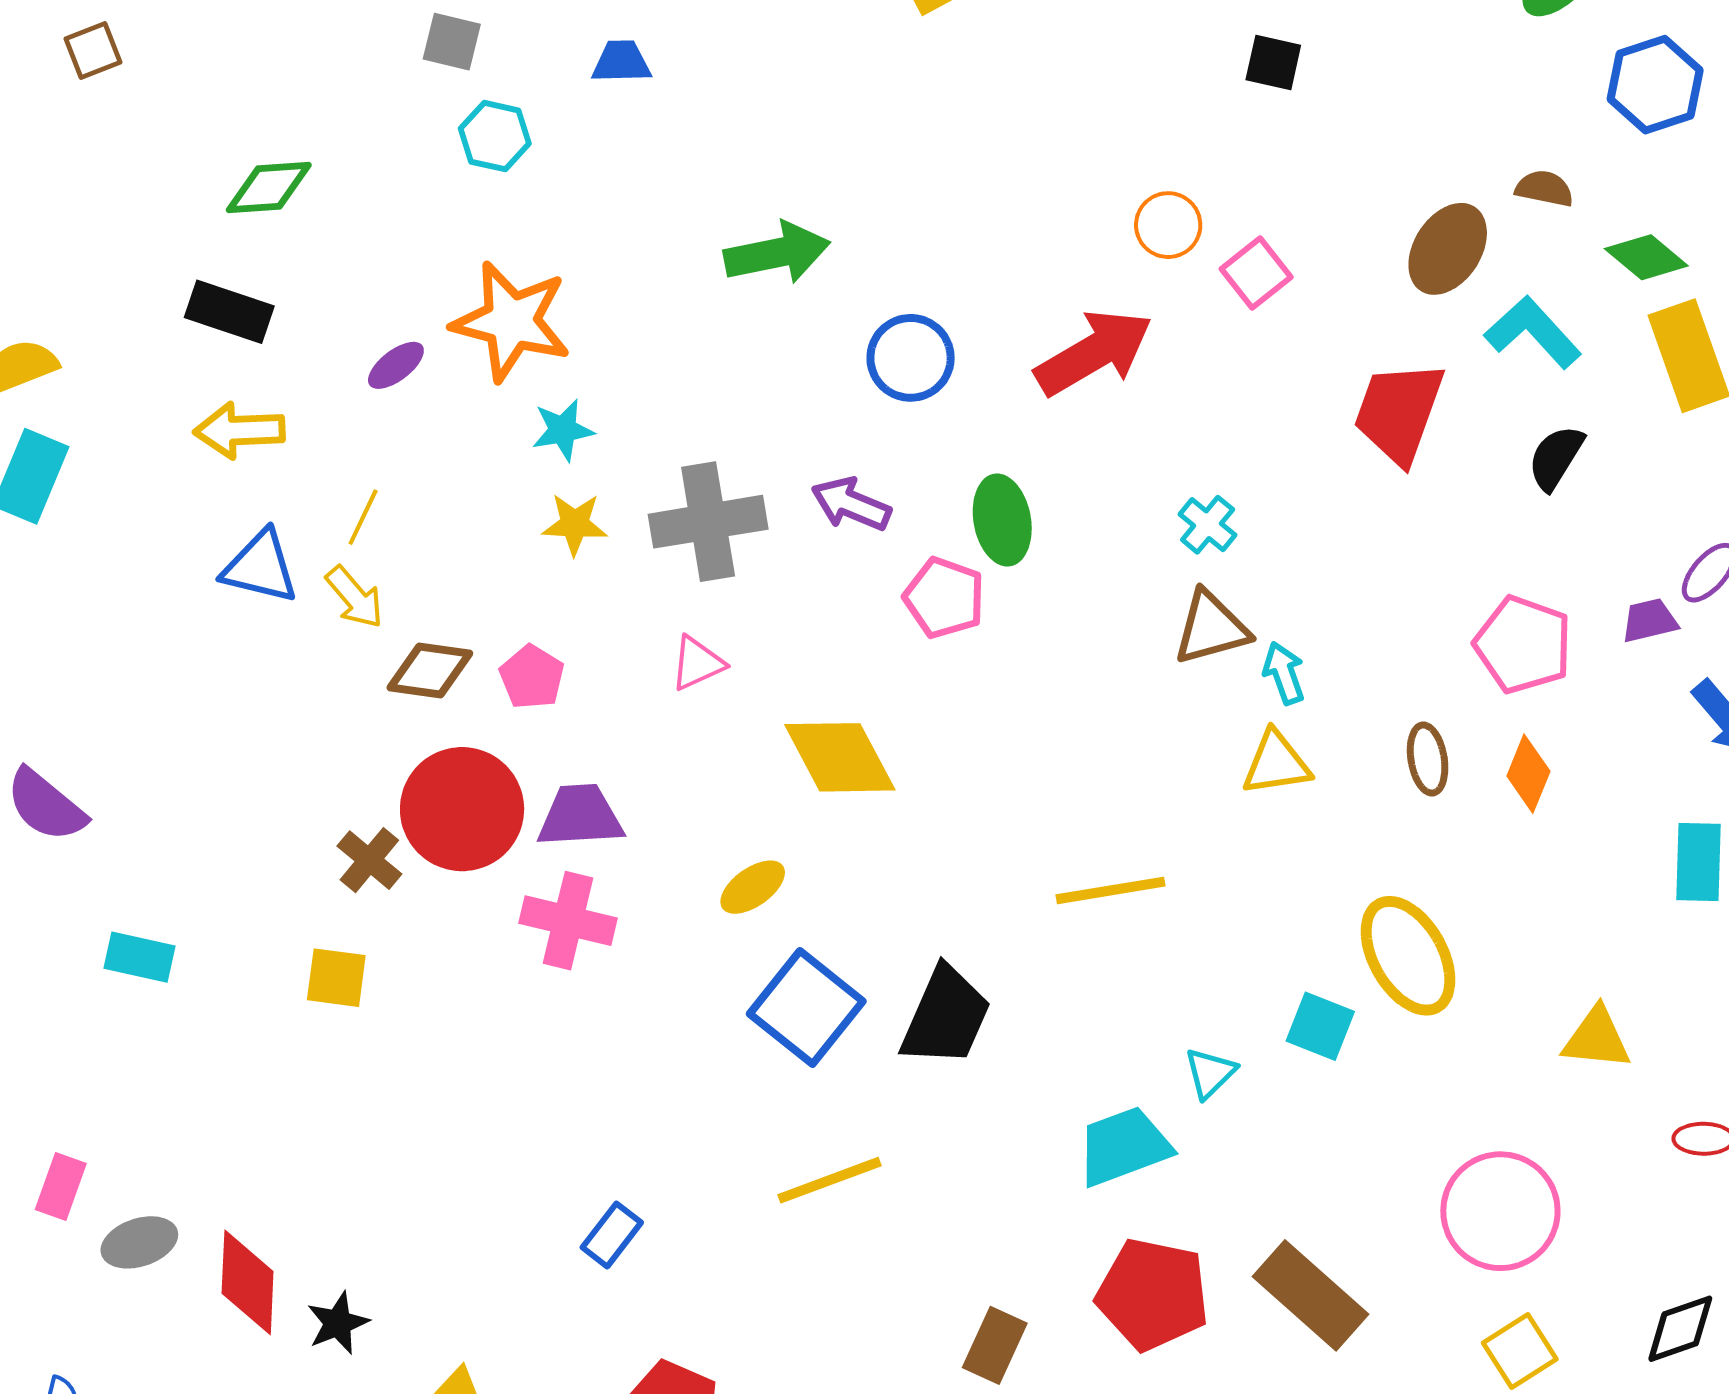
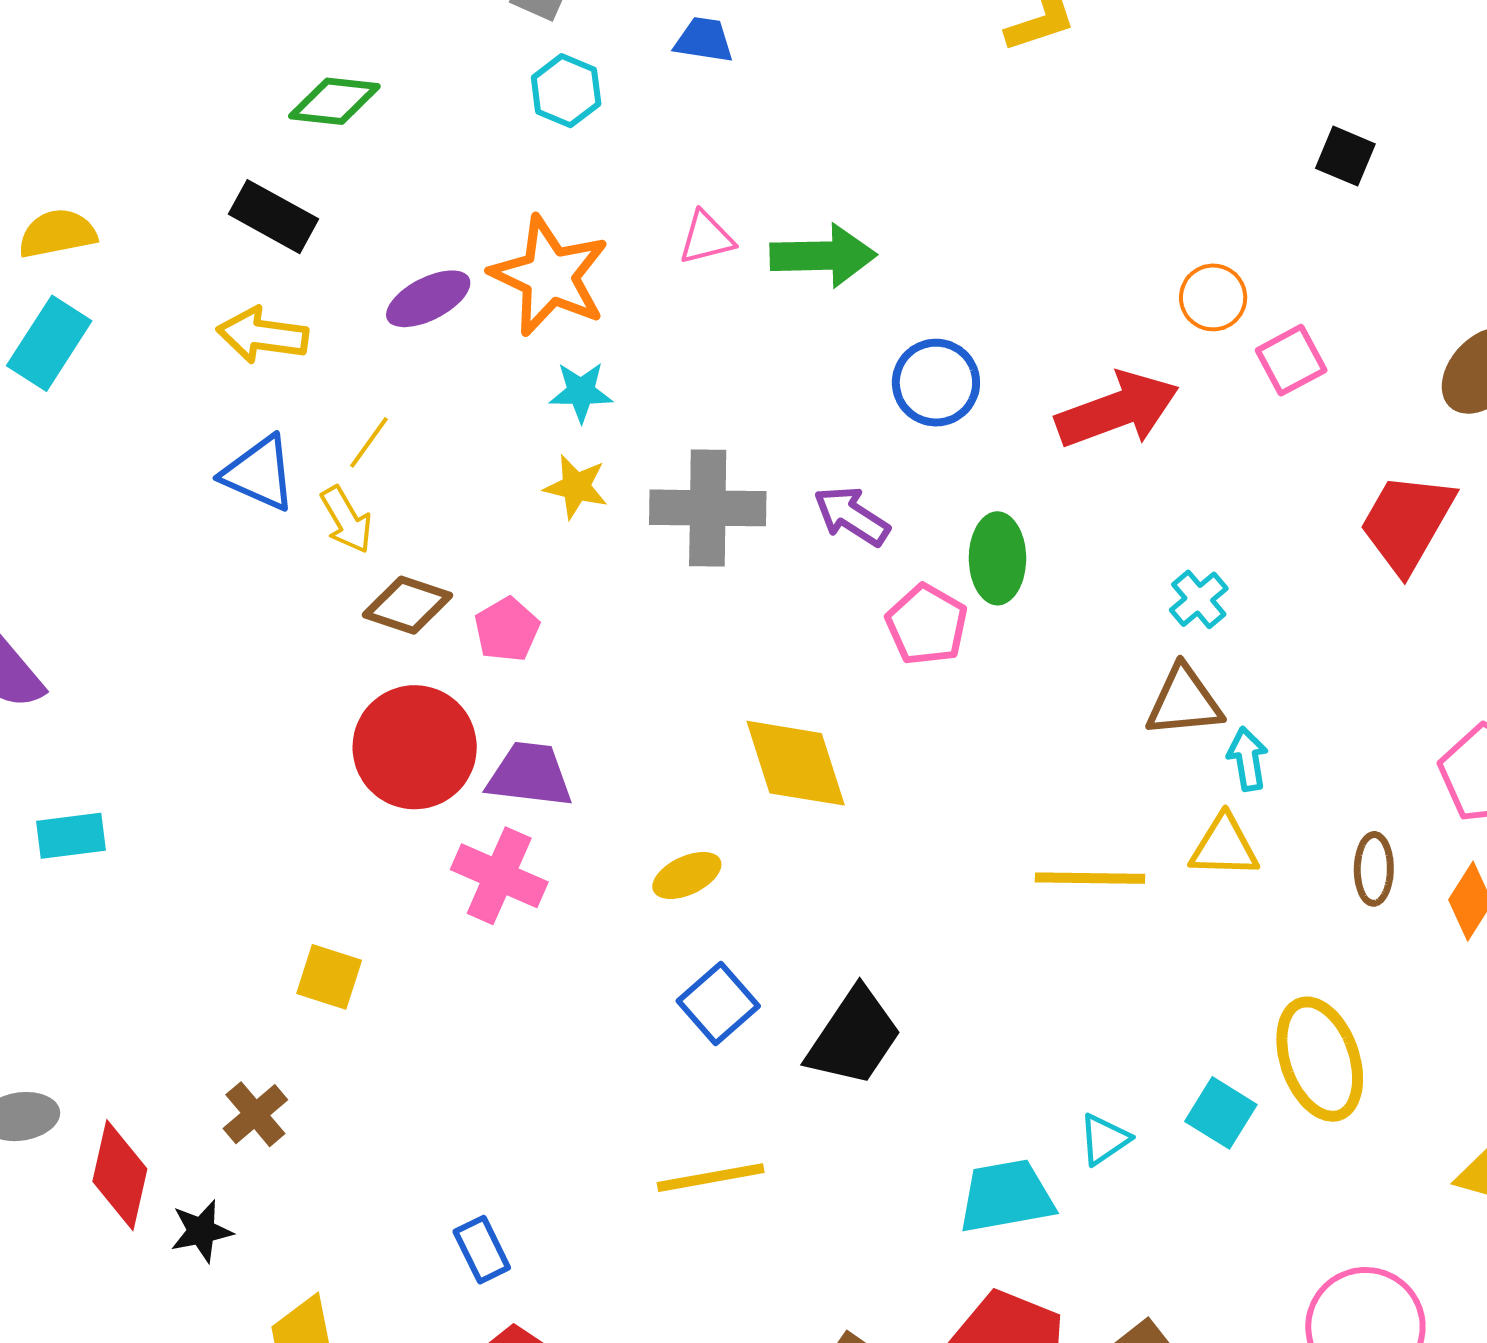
purple ellipse: (396, 365) -> (428, 299), size x1.4
pink triangle: (697, 663) -> (706, 238), moved
brown cross: (369, 860) -> (255, 1114), moved
yellow line: (1111, 890) -> (1090, 878), moved
cyan rectangle: (140, 957) -> (71, 836), turned -30
yellow square: (336, 978) -> (329, 977), moved
blue square: (806, 1008) -> (718, 1004), size x0.7
blue rectangle: (612, 1235) -> (482, 1250), moved, turned -74

